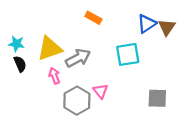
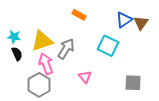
cyan square: (128, 54) -> (108, 46), turned 35
gray arrow: (78, 58) -> (66, 49), turned -30
pink arrow: (54, 76) -> (46, 64), size x1.5
gray hexagon: (77, 101) -> (39, 85), moved

